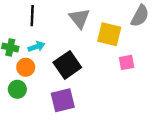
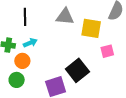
gray triangle: (79, 18) -> (65, 17), turned -42
black square: (67, 65) -> (77, 70), moved

